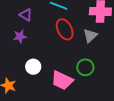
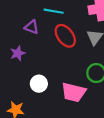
purple triangle: (26, 15) -> (32, 27), moved

